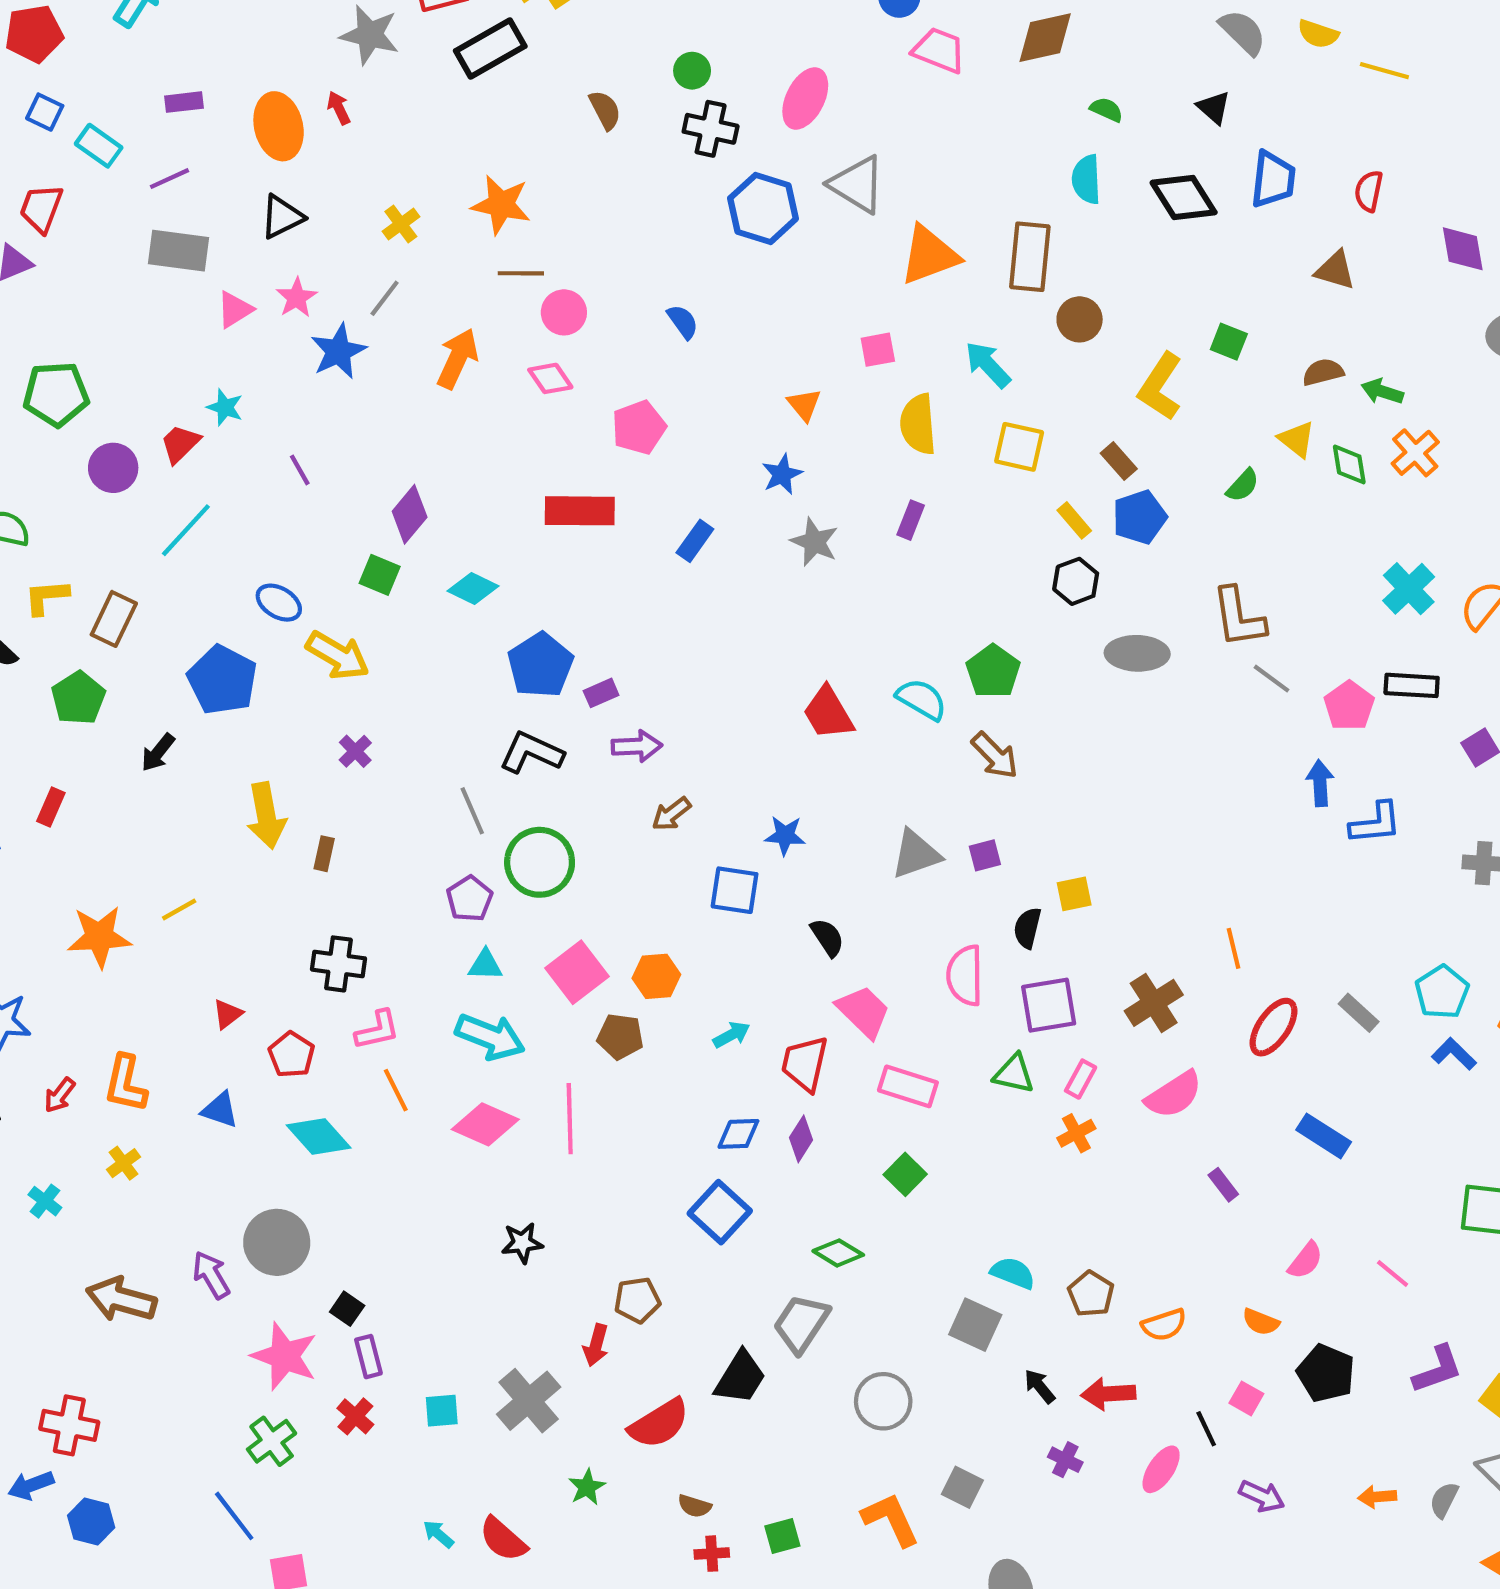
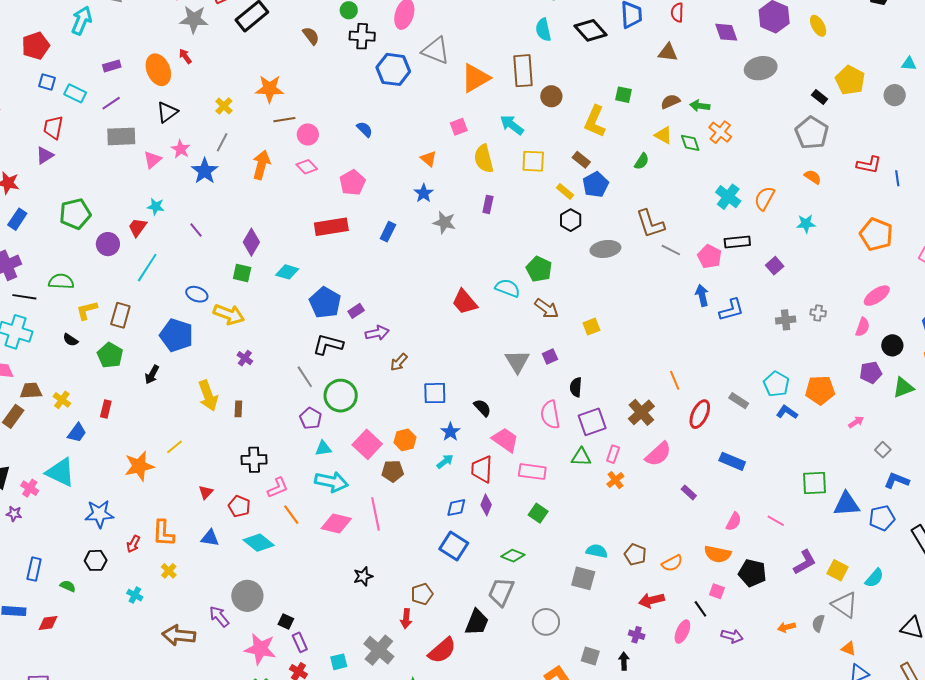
blue star: (785, 835) -> (450, 432), moved, turned -30
gray triangle: (916, 854) -> (517, 361), turned -32
yellow square: (1074, 894) -> (591, 327), moved
orange semicircle: (1261, 1322) -> (718, 554), size x1.5
black arrow: (1040, 1386) -> (624, 661), moved, turned 48

